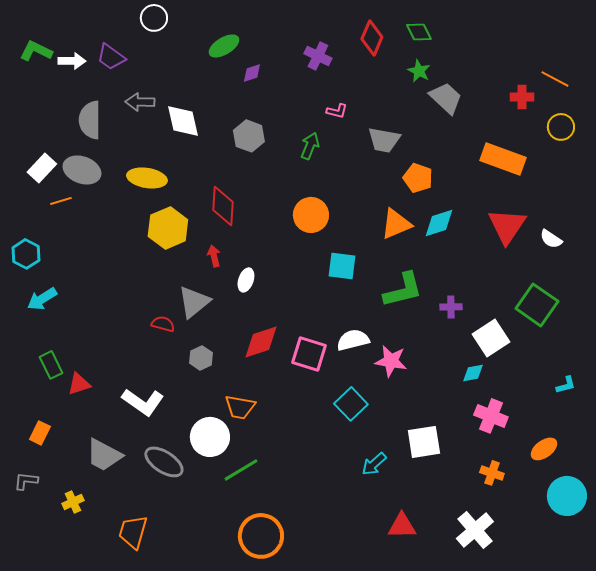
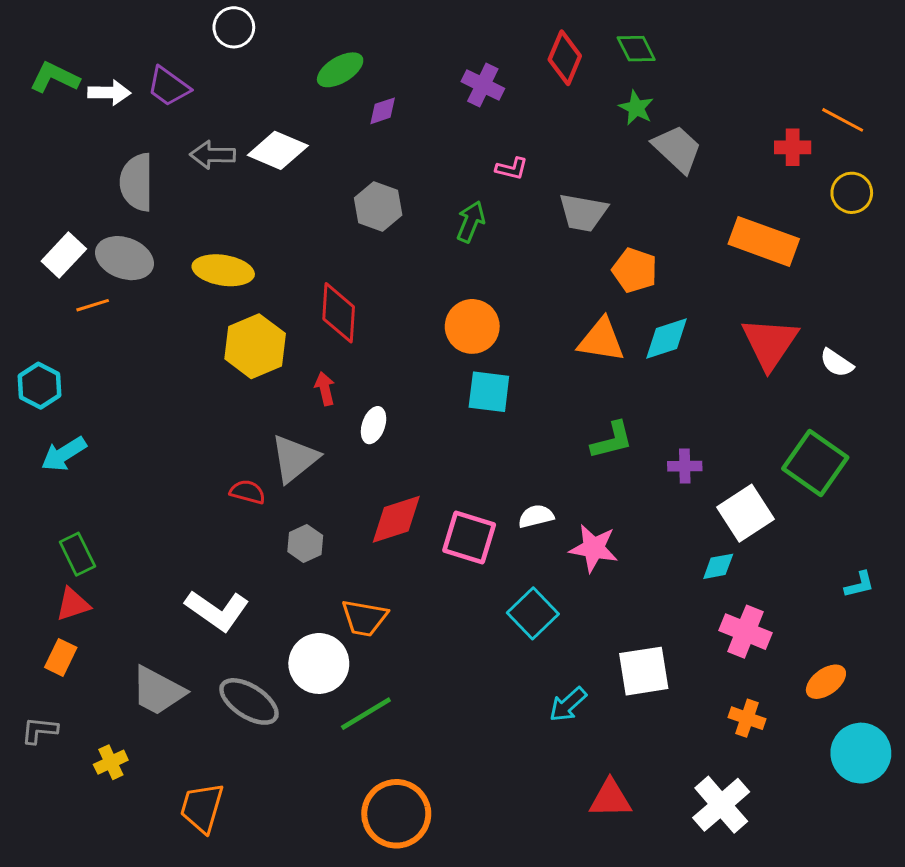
white diamond: (183, 121) -> (278, 150), moved, turned -54
orange triangle: (396, 224) -> (601, 340), turned 32
cyan square: (342, 266) -> (489, 392), moved
green L-shape: (403, 290) -> (612, 440), size x0.7
white semicircle: (353, 340) -> (536, 516), size x0.7
red triangle: (79, 384) -> (73, 604), moved

